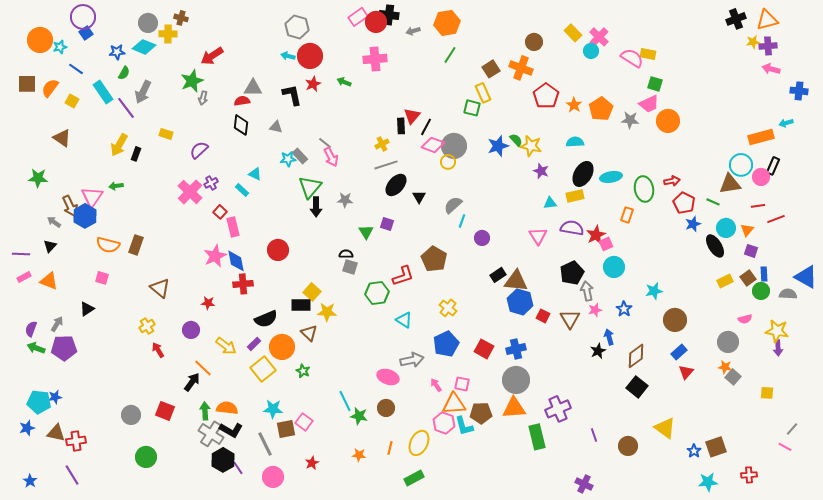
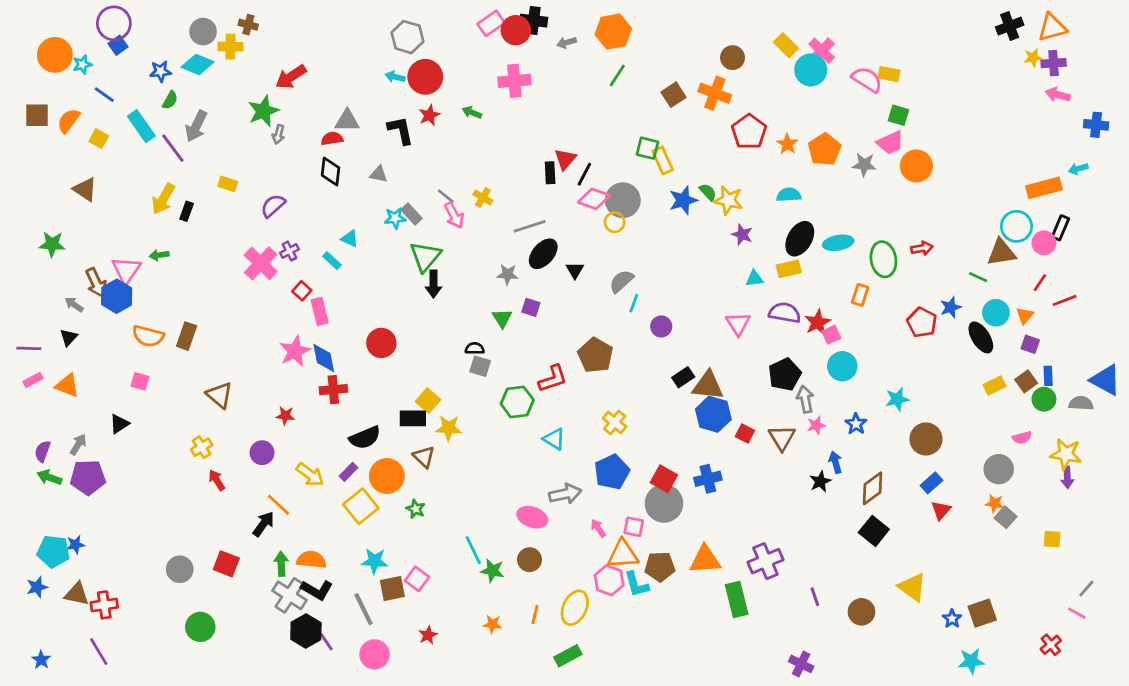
cyan circle: (591, 51) -> (811, 70), size x1.5
yellow rectangle: (483, 93) -> (663, 160), moved
yellow cross: (382, 144) -> (483, 198), moved, turned -32
gray star: (345, 200) -> (508, 274), moved
red pentagon: (684, 203) -> (922, 322), moved
red line: (758, 206) -> (1040, 283), turned -48
gray circle: (516, 380) -> (664, 503), moved
red cross: (749, 475) -> (1051, 645), moved, turned -35

